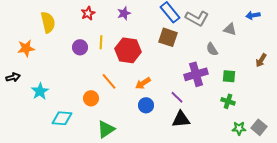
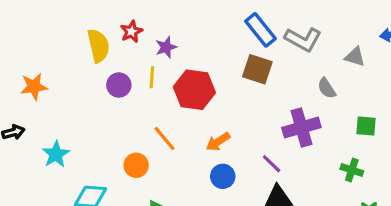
purple star: (124, 13) -> (166, 47), moved
yellow semicircle: (48, 22) -> (98, 46), moved
green square: (229, 76) -> (366, 126), moved

